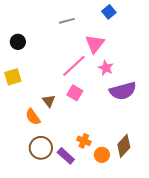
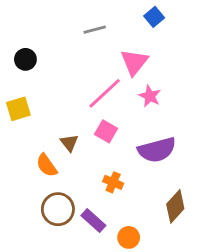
purple semicircle: (123, 91) -> (157, 150), moved
orange cross: (84, 141) -> (113, 182), moved
orange circle: (102, 155) -> (129, 237), moved

